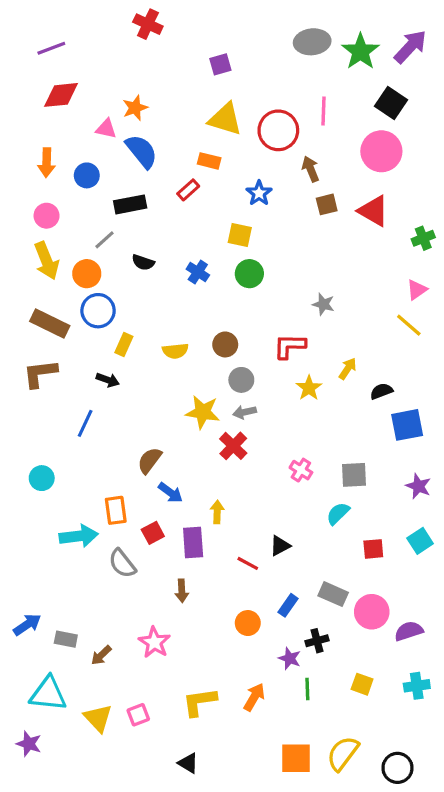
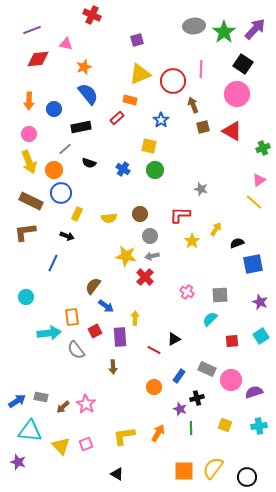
yellow triangle: (225, 119) -> (140, 74), turned -40
pink triangle: (106, 129) -> (66, 44), moved
blue arrow: (27, 625) -> (17, 401), moved
pink star: (154, 642) -> (86, 404), moved

